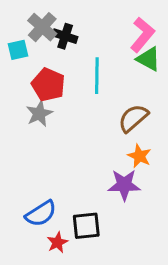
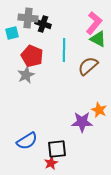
gray cross: (42, 27) -> (28, 18), turned -36
brown semicircle: (133, 118) -> (88, 66), moved
orange star: (139, 156) -> (99, 110), moved
red star: (57, 242) -> (51, 163), moved

